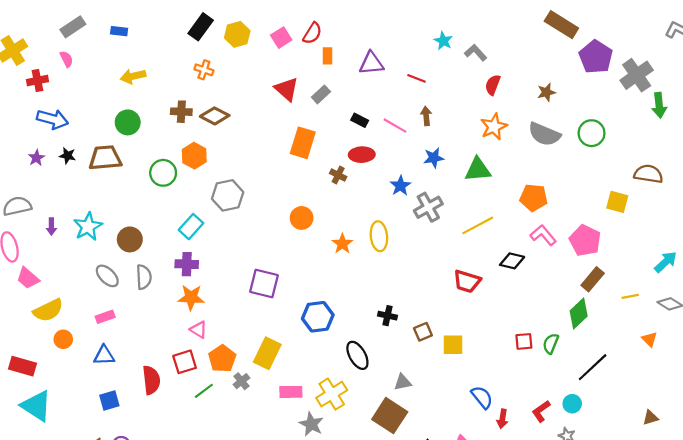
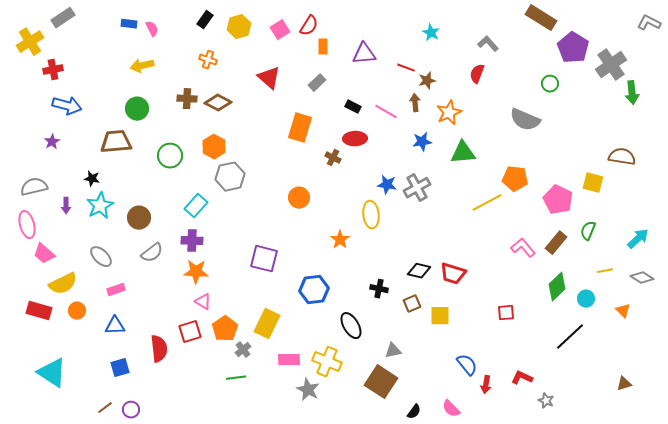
gray rectangle: (73, 27) -> (63, 18), moved
black rectangle: (201, 27) -> (205, 20), size x0.7
gray L-shape: (476, 53) -> (488, 44), moved
pink semicircle: (66, 59) -> (152, 29), moved
red triangle: (287, 89) -> (269, 78), moved
brown star: (546, 92) -> (427, 81), moved
orange star: (494, 127) -> (449, 113), moved
green circle: (592, 133) -> (550, 84), moved, size x0.7
black star: (68, 156) -> (92, 179), moved
orange hexagon: (194, 156) -> (214, 147), moved
blue star: (400, 186) -> (387, 185), moved, turned -30
yellow line: (478, 225) -> (487, 203), moved
pink L-shape: (543, 235) -> (523, 248), moved
pink pentagon: (585, 241) -> (558, 200), moved
orange star: (342, 244) -> (340, 240), moved
black diamond: (512, 261) -> (419, 271), moved
gray ellipse: (107, 276) -> (101, 257), moved
gray semicircle: (144, 277) -> (152, 253), turned 55
brown rectangle: (593, 279) -> (556, 243), moved
red trapezoid: (467, 281) -> (453, 274), moved
green semicircle: (551, 344) -> (588, 231), moved
red rectangle: (22, 366) -> (39, 311), moved
green line: (204, 391) -> (236, 378), moved, turned 30
yellow cross: (332, 394) -> (327, 362), turned -36
cyan circle: (572, 404) -> (586, 299), moved
red L-shape: (541, 411) -> (522, 378), turned 60

